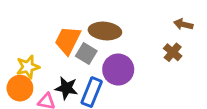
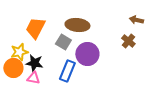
orange trapezoid: (68, 40) -> (35, 28), moved
black star: (66, 88) -> (34, 63), moved

